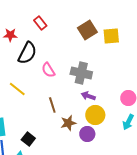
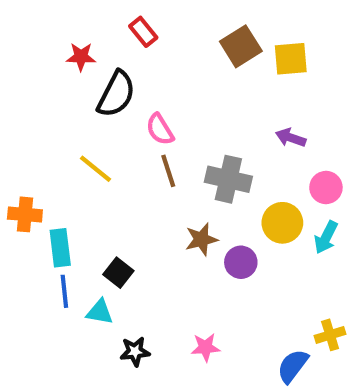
gray cross: (81, 73) -> (228, 179), moved
purple arrow: (88, 96) -> (291, 138), moved
brown line: (52, 105) -> (168, 171), moved
yellow circle: (95, 115) -> (282, 223), moved

